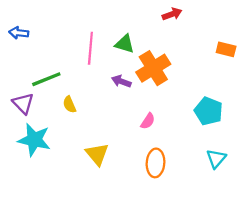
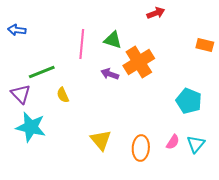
pink semicircle: (148, 121) -> (173, 142), moved
yellow triangle: (97, 154) -> (101, 140), moved

